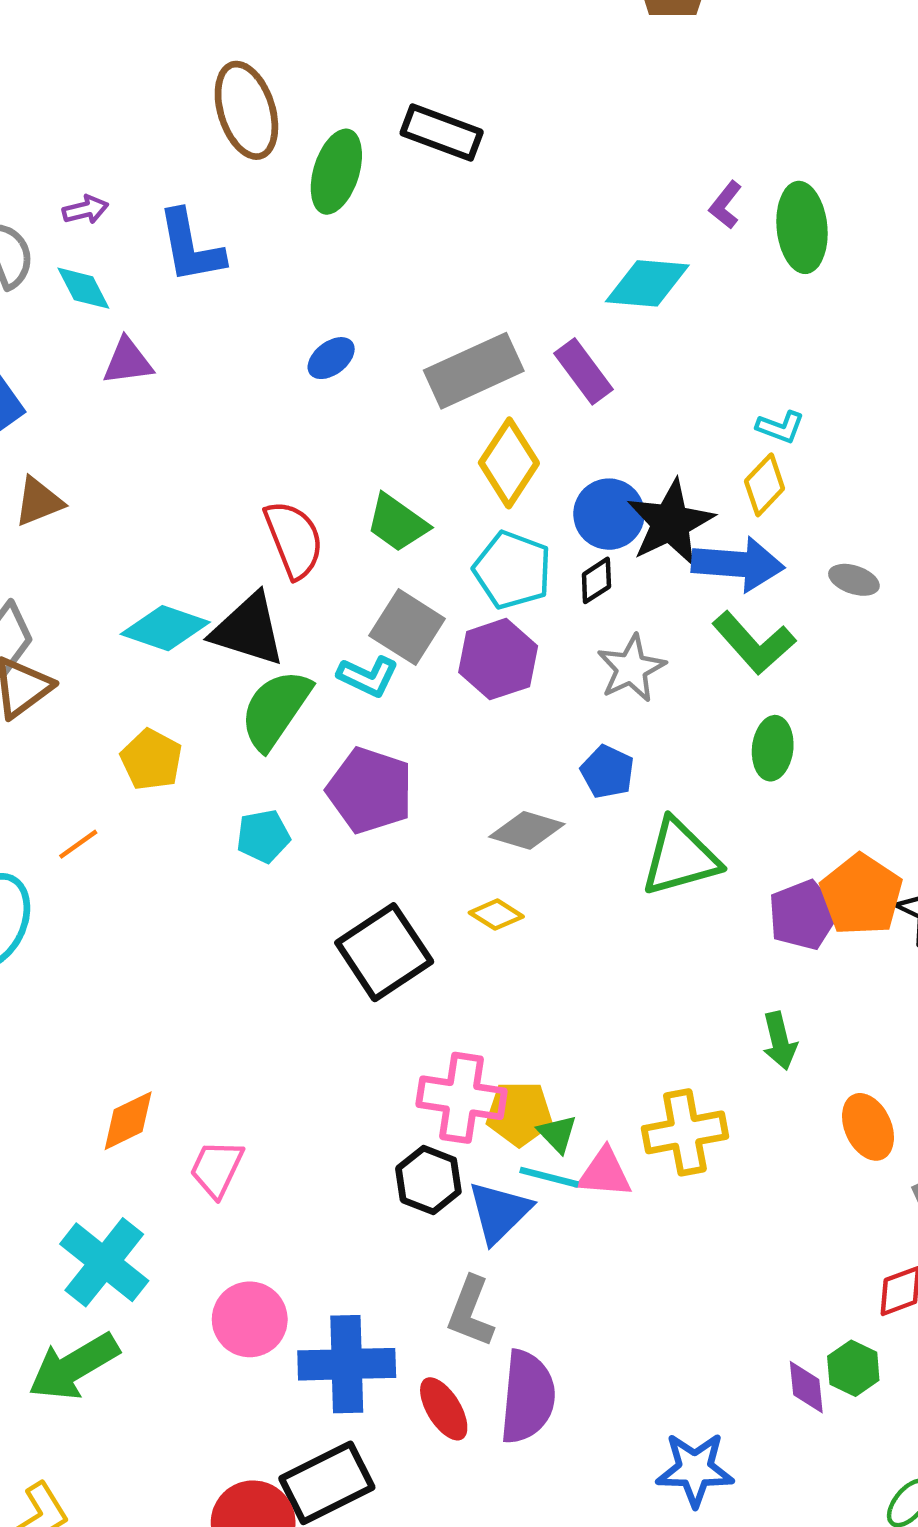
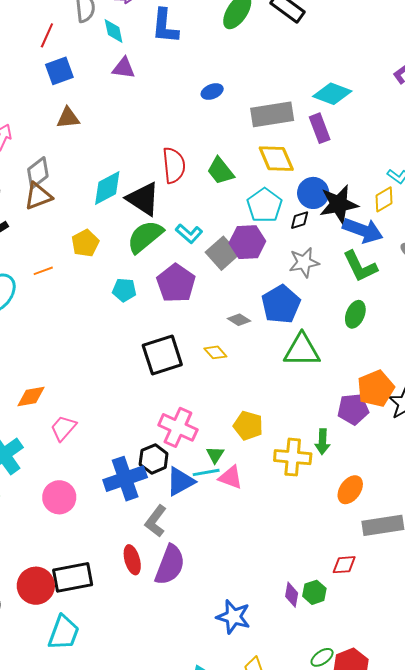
cyan diamond: (647, 283) -> (332, 94), moved
yellow diamond: (509, 463) -> (276, 159), turned -72
gray square: (407, 627) -> (222, 253), moved
cyan diamond: (165, 628) -> (107, 188), turned -63
blue pentagon: (607, 772) -> (281, 304), size x1.6
gray diamond: (527, 830) -> (239, 320), size x0.7
purple pentagon: (803, 915) -> (353, 409), moved
yellow pentagon: (519, 1113) -> (248, 426), moved
orange ellipse: (868, 1127) -> (350, 490), turned 44
yellow cross: (685, 1132) -> (293, 457), moved
cyan line: (549, 1177) -> (206, 472), turned -40
blue cross: (347, 1364) -> (125, 479), moved, turned -33

